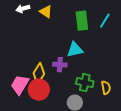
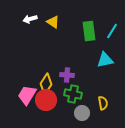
cyan triangle: (75, 50) -> (105, 60), moved
green cross: (85, 83) -> (73, 94), moved
yellow semicircle: (106, 88) -> (103, 103), moved

